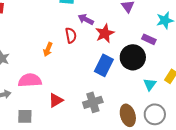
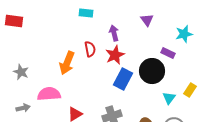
purple arrow: (86, 19) -> (114, 33), moved, turned 49
red star: (105, 33) -> (115, 55), moved
orange arrow: (48, 49) -> (67, 63), size x1.6

